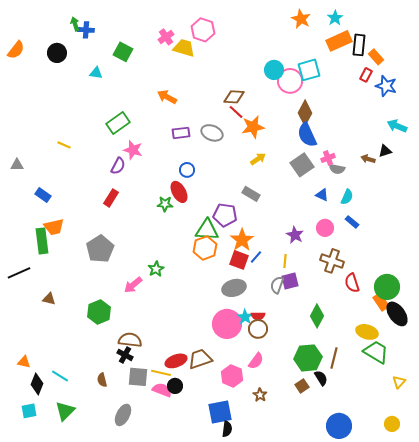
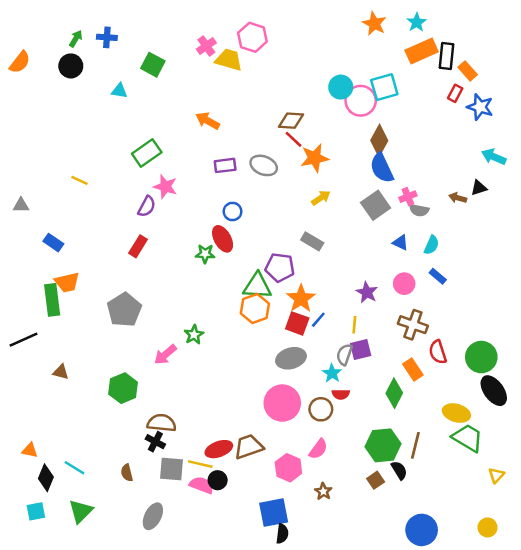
green arrow: (75, 24) -> (76, 39), moved, turned 48
orange rectangle: (381, 302) -> (413, 369), moved
red semicircle: (258, 316) -> (341, 394), moved
cyan star: (245, 317) -> (332, 373), moved

